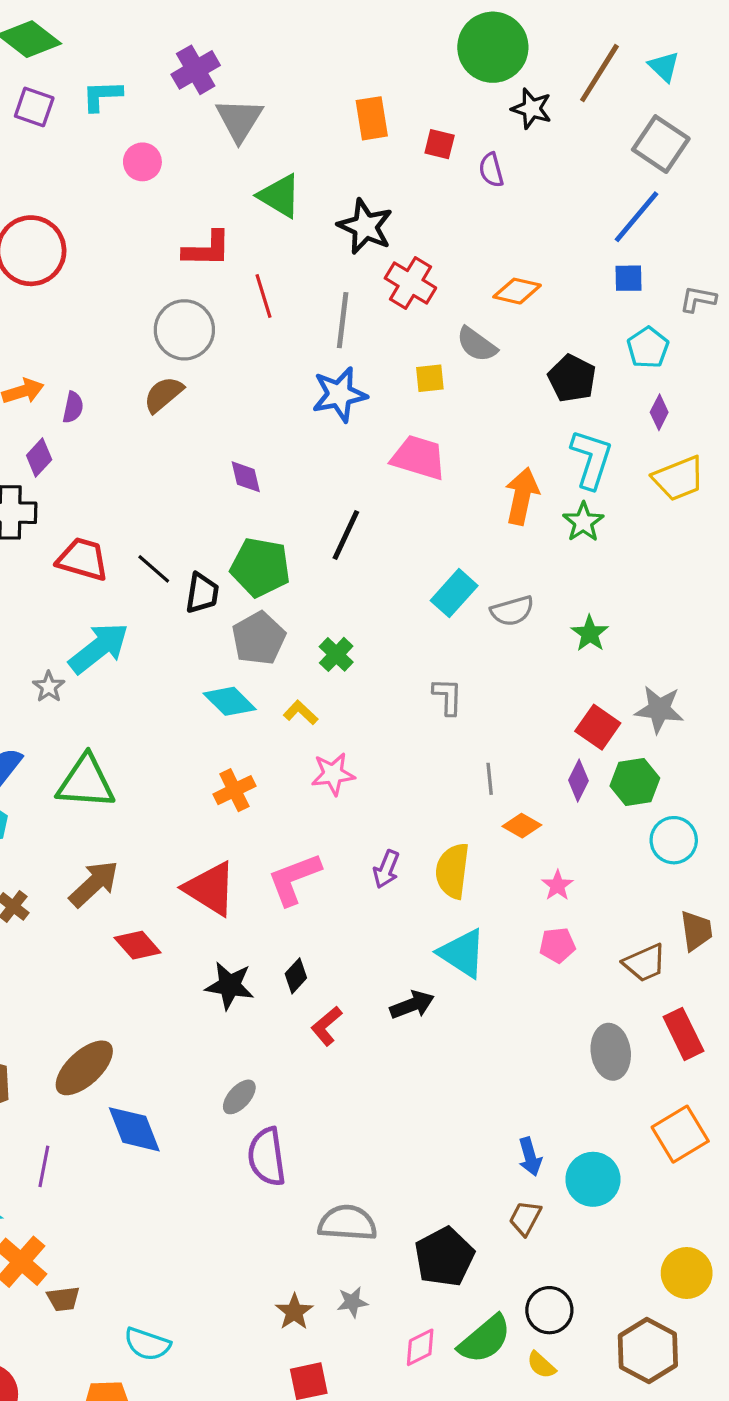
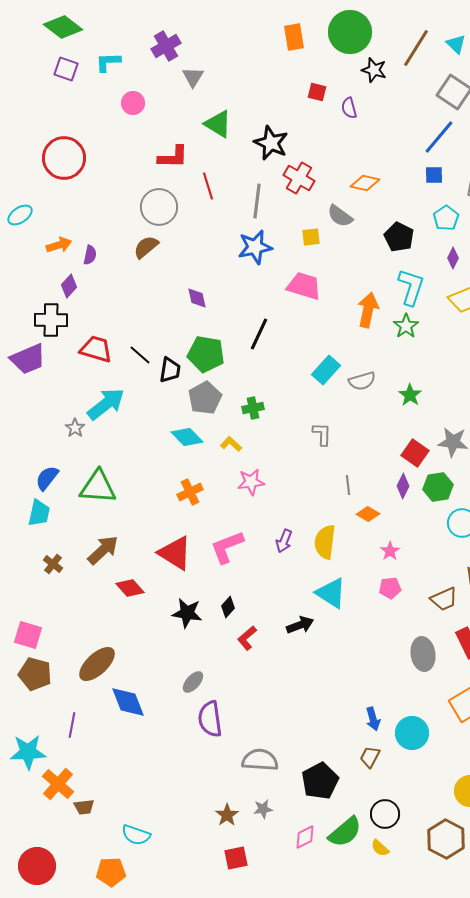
orange rectangle: (372, 118) -> (294, 37), moved
gray triangle: (239, 120) -> (193, 77), size x0.7
green cross: (336, 654) -> (253, 408), turned 35

